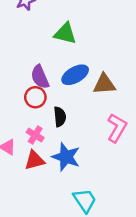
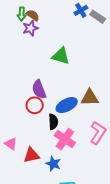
blue ellipse: (75, 75) -> (67, 105), moved
pink cross: (35, 135) -> (65, 139), moved, size x1.5
blue star: (66, 157) -> (53, 164), moved, size x0.7

